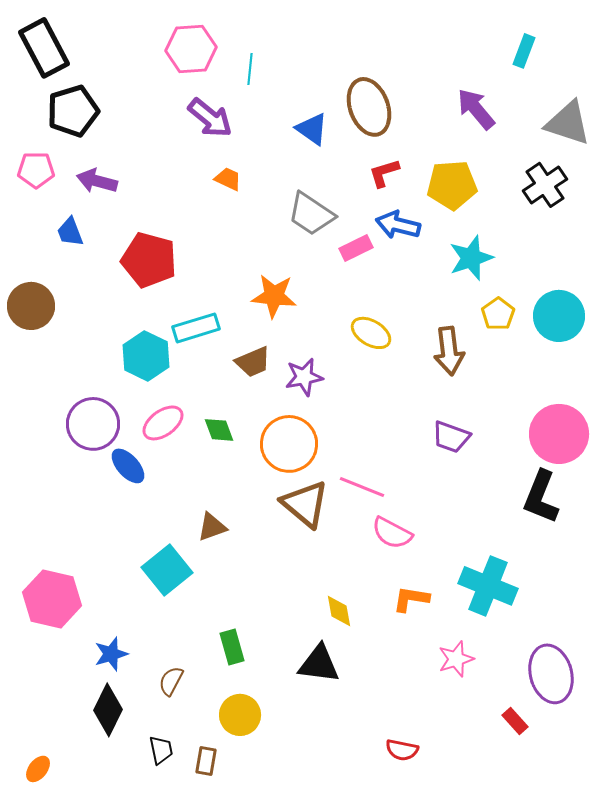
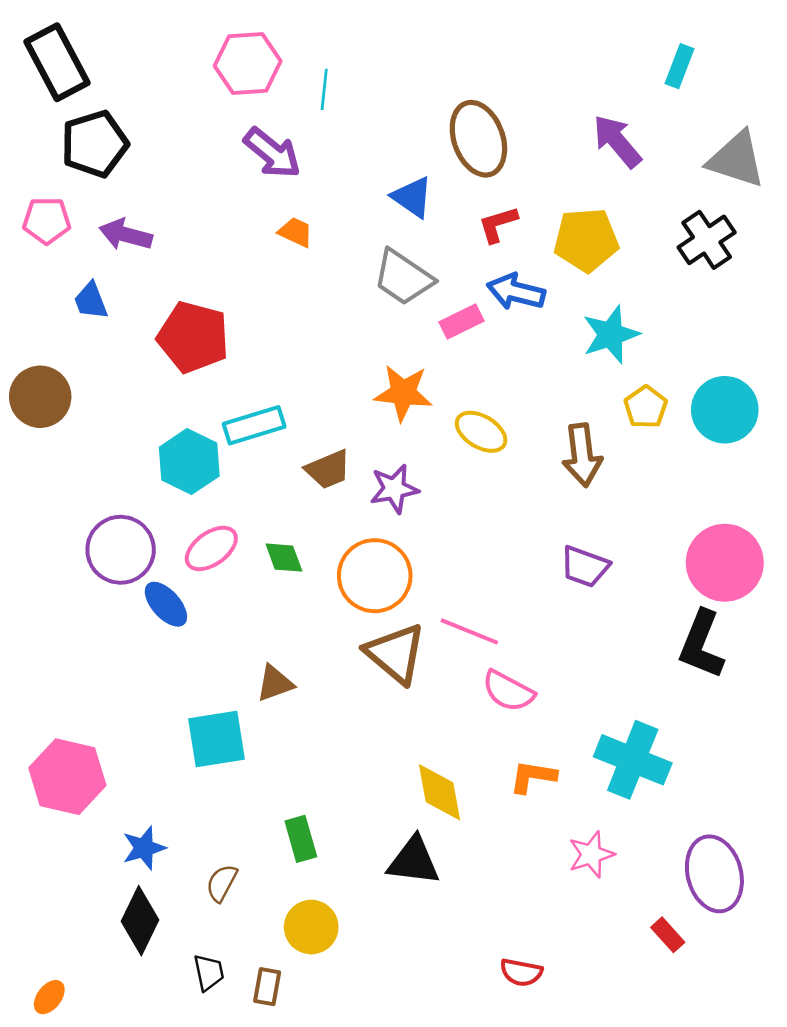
blue triangle: (312, 129) -> (412, 197), moved
orange star: (274, 296) -> (403, 393), moved
cyan square: (167, 570) -> (217, 739), turned 30
yellow diamond: (339, 611) -> (440, 792), size x1.4

